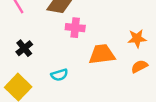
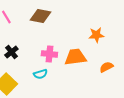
pink cross: (75, 28) -> (49, 54), moved
orange star: (137, 39) -> (96, 35), moved

